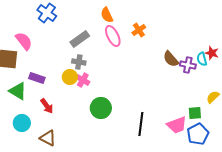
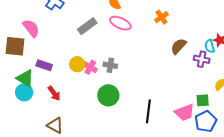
orange cross: (139, 30) -> (161, 17), moved
pink ellipse: (113, 36) -> (120, 23), turned -40
brown semicircle: (171, 59) -> (179, 46), turned 84
gray cross: (79, 62) -> (110, 65), moved
purple cross: (188, 65) -> (202, 59), moved
cyan circle: (22, 123) -> (24, 92), moved

